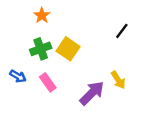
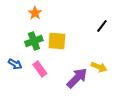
yellow square: (68, 49) -> (57, 41), turned -30
yellow arrow: (118, 80) -> (99, 67), turned -35

